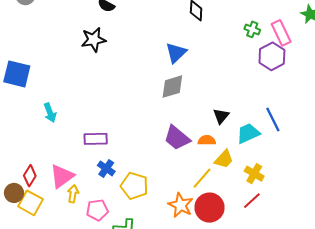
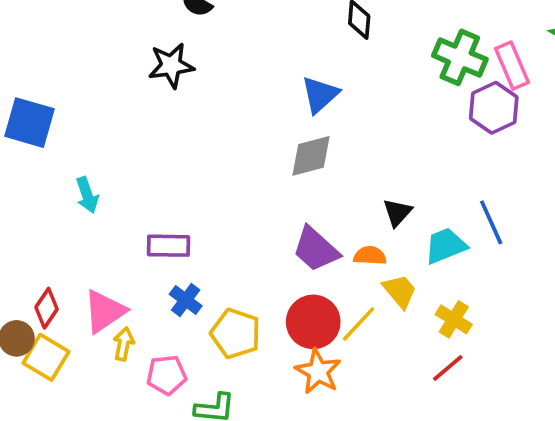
green cross: (252, 29) -> (460, 57), size x1.8
yellow trapezoid: (224, 159) -> (400, 291), turned -85
red circle: (209, 208) -> (313, 322), moved

